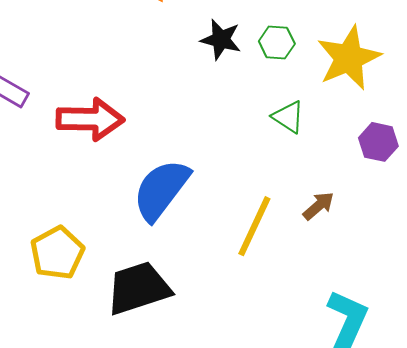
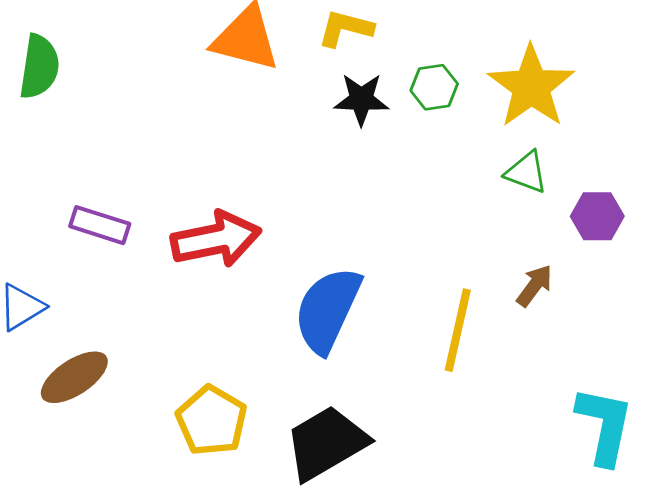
green triangle: (288, 117) -> (526, 172), moved
purple hexagon: (378, 142) -> (597, 216), moved

